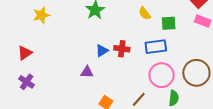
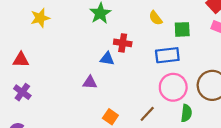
red cross: (122, 49) -> (123, 43), moved
blue triangle: (102, 51) -> (107, 59), turned 40
red triangle: (25, 53) -> (21, 60), turned 35

